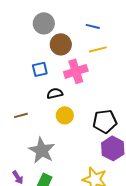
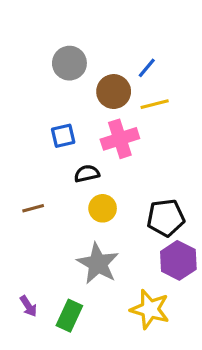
blue line: (93, 26) -> (147, 68), turned -64
brown circle: (61, 44) -> (114, 92), moved
gray star: (42, 150) -> (98, 264), moved

